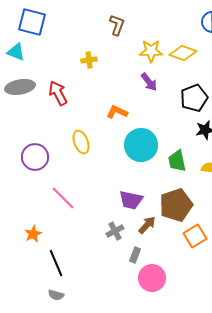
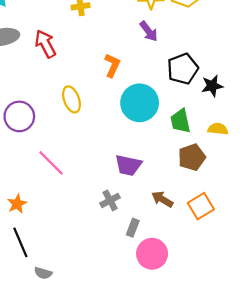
black pentagon: (194, 98) -> (183, 69), moved
orange L-shape: (117, 112) -> (112, 65), turned 90
brown pentagon: (176, 205) -> (192, 157), moved, size x0.7
brown arrow: (147, 225) -> (162, 199), moved, turned -102
black line: (56, 263) -> (20, 242), moved

